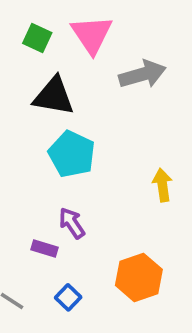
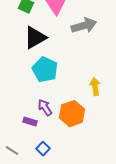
black triangle: (54, 96) -> (35, 38), turned -40
orange hexagon: (139, 277) -> (72, 114), moved

